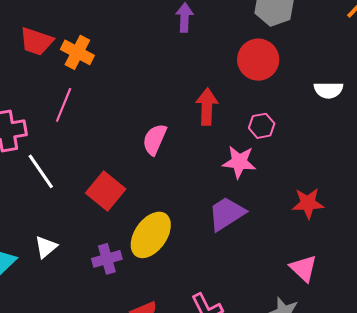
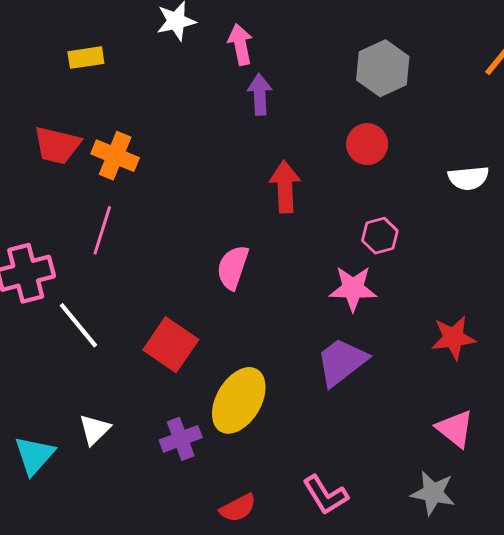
red circle: (258, 60) -> (367, 144), size x0.7
red arrow: (207, 107) -> (285, 187), moved

